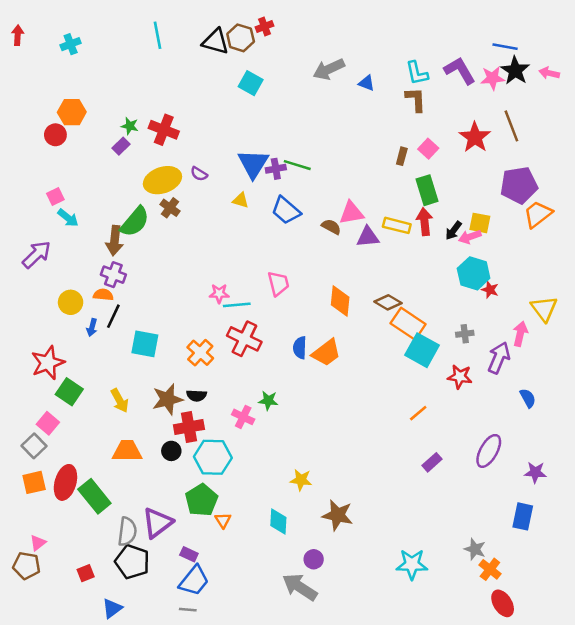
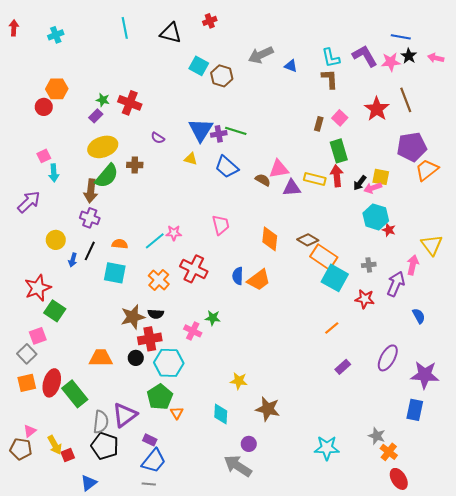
brown hexagon: (241, 38) -> (222, 76), moved
black star: (515, 71) -> (409, 56), size x0.7
yellow ellipse: (162, 180) -> (103, 147), moved
brown cross: (170, 208) -> (135, 165), turned -35
cyan arrow: (68, 218) -> (54, 173), turned 48
orange semicircle: (103, 295) -> (120, 244), moved
cyan line: (237, 305) -> (155, 241), moved, turned -35
yellow arrow: (120, 401) -> (55, 445), moved
pink square: (48, 423) -> (38, 336), turned 30
purple star: (535, 472) -> (425, 375), size x1.6

